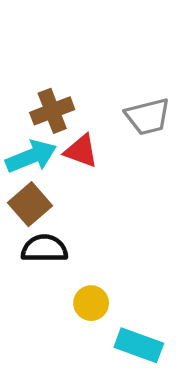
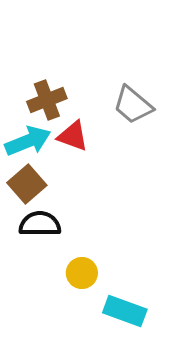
gray trapezoid: (148, 116) -> (133, 105), turned 54

